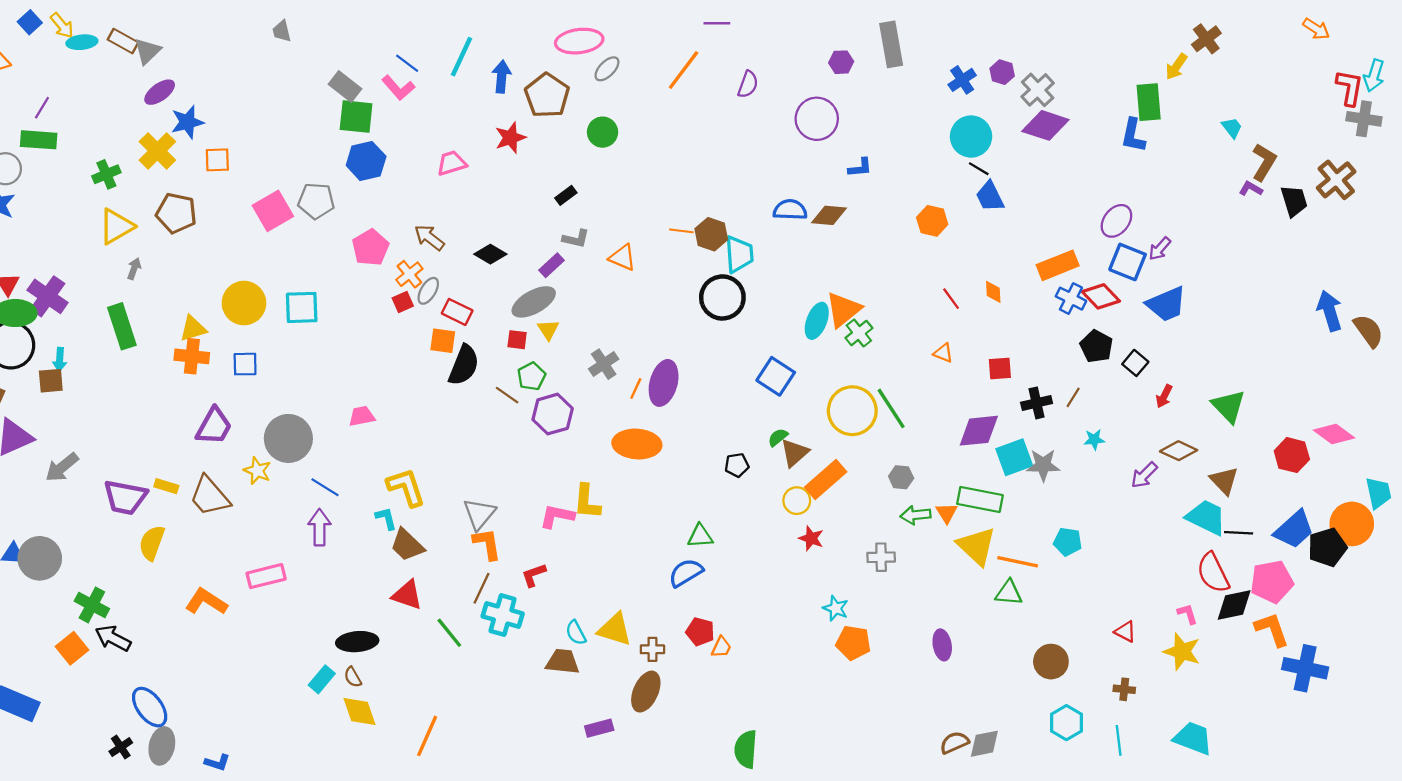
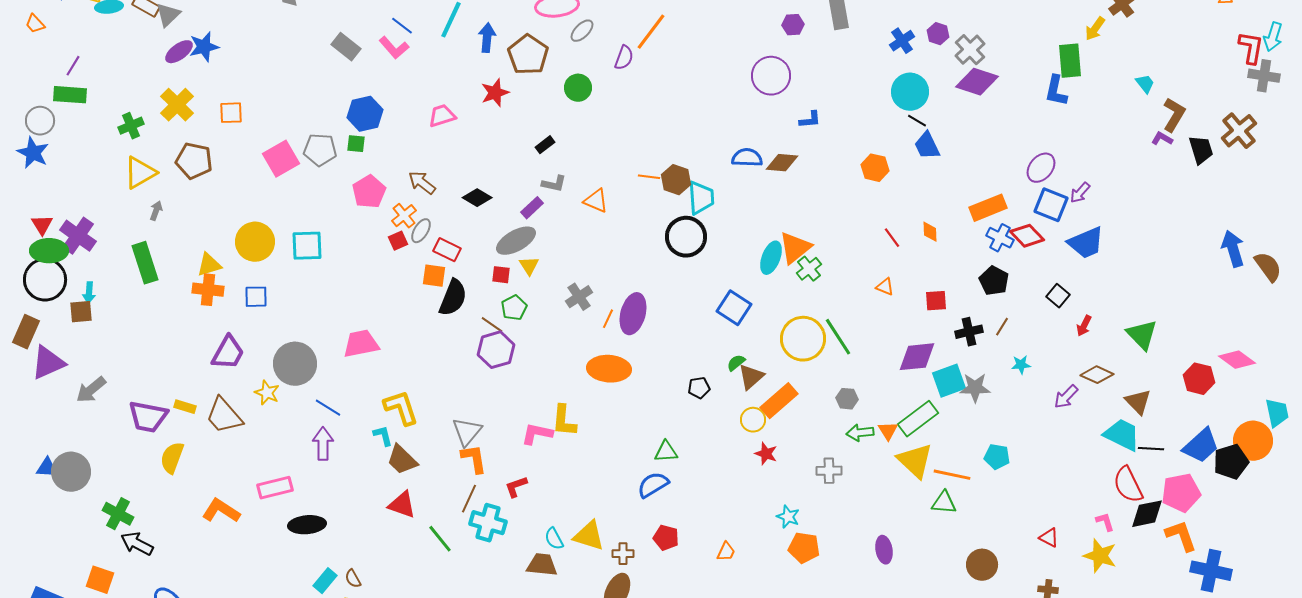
purple semicircle: (748, 84) -> (624, 58), moved
green square: (356, 117) -> (356, 144), moved, size x0.6
blue star: (187, 122) -> (204, 47), moved
black pentagon: (1096, 346) -> (994, 281), moved
purple hexagon: (553, 414) -> (496, 350), moved
pink trapezoid: (362, 416) -> (361, 344), size x1.5
green rectangle: (980, 500) -> (918, 419), turned -48
black ellipse: (357, 642) -> (307, 525), moved
orange trapezoid: (721, 647) -> (726, 552), moved
orange square: (72, 648) -> (100, 580), moved, turned -32

